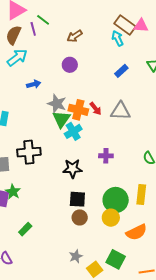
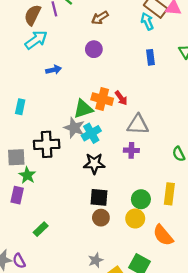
blue rectangle: (121, 71) -> (151, 57), turned -56
gray star: (57, 104) -> (74, 128), moved
gray triangle: (120, 111) -> (138, 125), moved
green triangle: (61, 119) -> (83, 109), turned 36
cyan cross: (73, 131) -> (91, 133), moved
green star: (13, 192) -> (27, 175), moved
green circle: (116, 200) -> (141, 199), size x0.7
orange semicircle: (136, 232) -> (163, 235), turned 75

